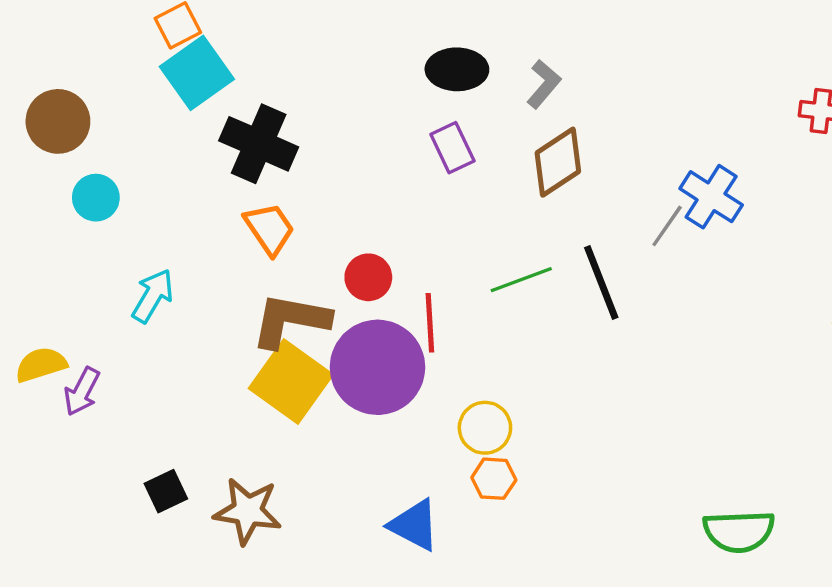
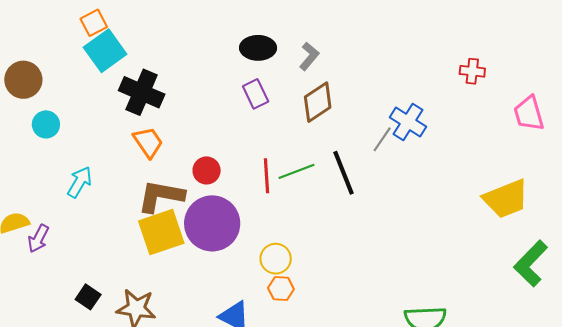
red line: (430, 323) -> (267, 176), moved
yellow square: (291, 382) -> (161, 232), turned 36
black square: (166, 491) -> (88, 297), turned -30

